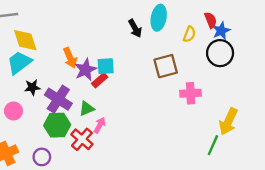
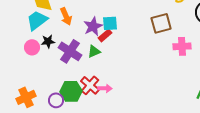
orange arrow: (70, 58) -> (66, 16), moved
green triangle: (87, 109) -> (94, 51), moved
pink circle: (13, 111) -> (32, 47), moved
green hexagon: (57, 125) -> (71, 91), moved
pink arrow: (100, 125) -> (105, 88), moved, turned 64

